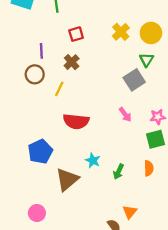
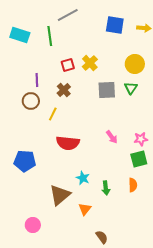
yellow cross: (121, 32) -> (90, 63), moved
gray square: (134, 80) -> (107, 90), moved, turned 30
blue pentagon: (40, 152) -> (25, 161), moved, turned 30
green arrow: (119, 172) -> (106, 188), turned -32
orange triangle: (130, 212) -> (85, 209), moved

